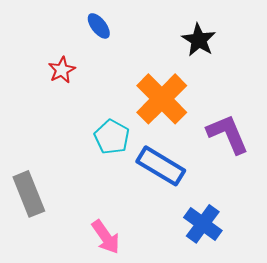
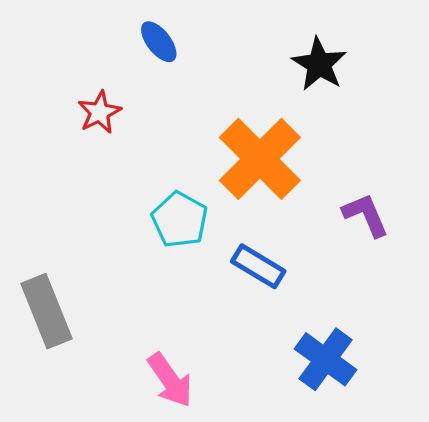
purple L-shape: (228, 134) -> (366, 215), size x0.7
blue rectangle: (161, 166) -> (258, 266), size x0.7

